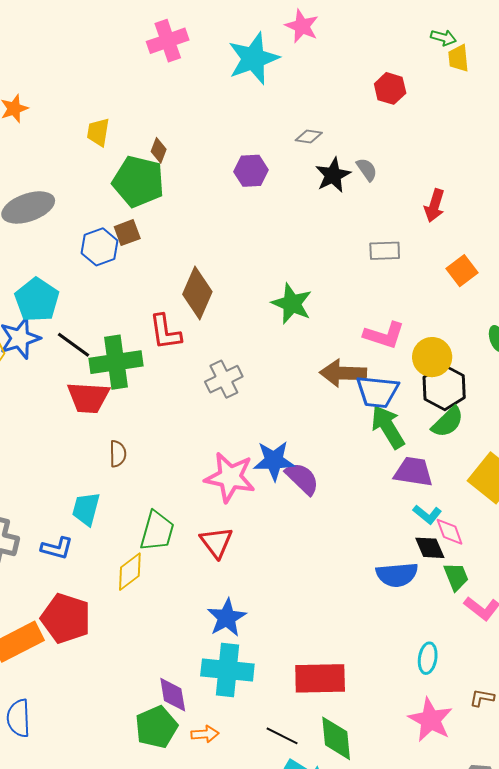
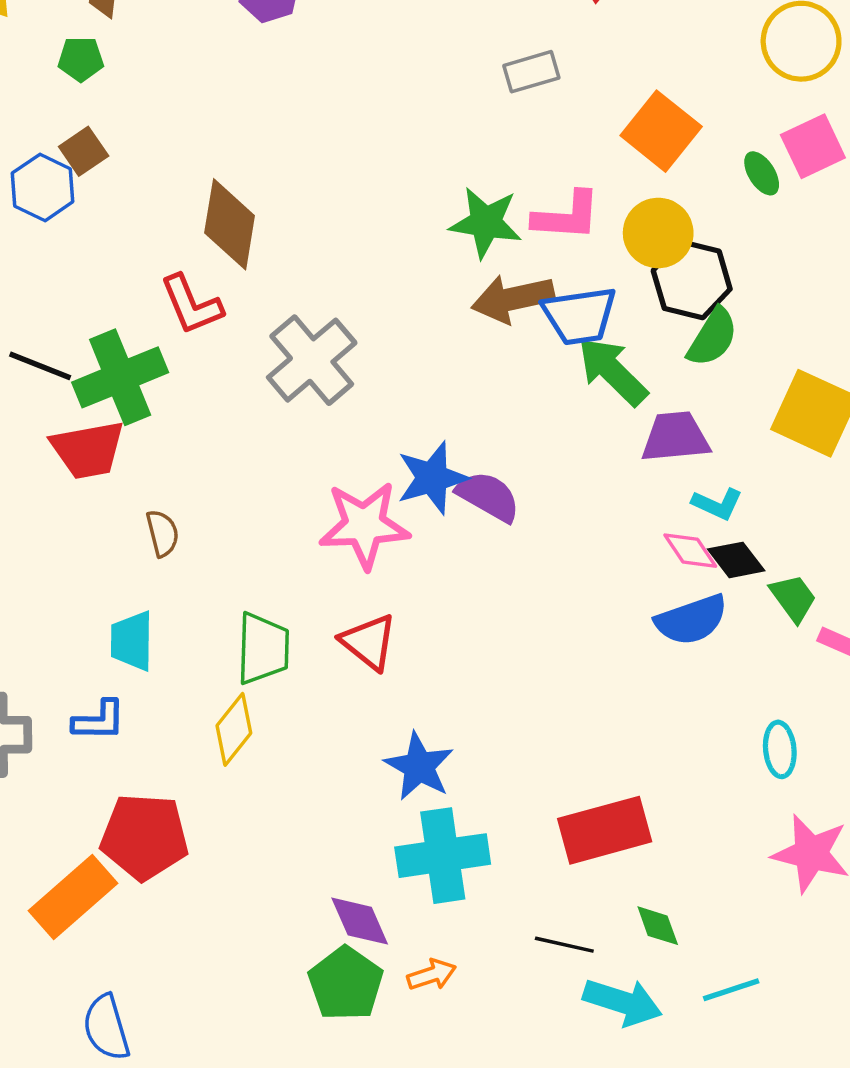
green pentagon: (138, 181) -> (81, 59), size x0.5
orange square: (462, 271) -> (661, 131), moved, size x1.4
green star: (292, 304) -> (486, 223), moved
gray cross: (224, 379) -> (312, 360), size x1.4
pink diamond: (450, 532) -> (690, 551), moved
green diamond: (336, 738) -> (658, 926), size x0.6

